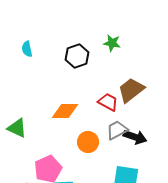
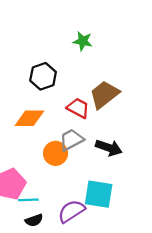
black hexagon: (77, 56) -> (43, 76), moved
gray trapezoid: (117, 130) -> (71, 140), moved

